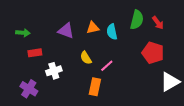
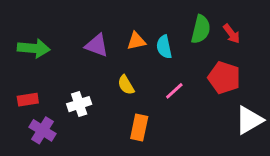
green arrow: (23, 33) -> (34, 48), size x1.5
red rectangle: (35, 53) -> (28, 100), moved
pink line: (107, 66) -> (174, 91), moved

